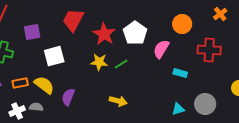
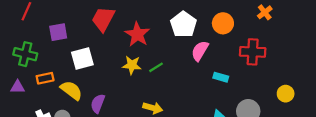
white pentagon: (135, 33) -> (183, 24), moved
orange rectangle: (20, 83) -> (45, 78), moved

